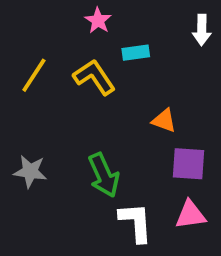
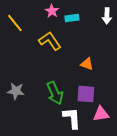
cyan rectangle: (136, 53) -> (72, 18), moved
yellow line: (34, 75) -> (15, 23), moved, turned -72
purple square: (189, 164) -> (86, 94), moved

